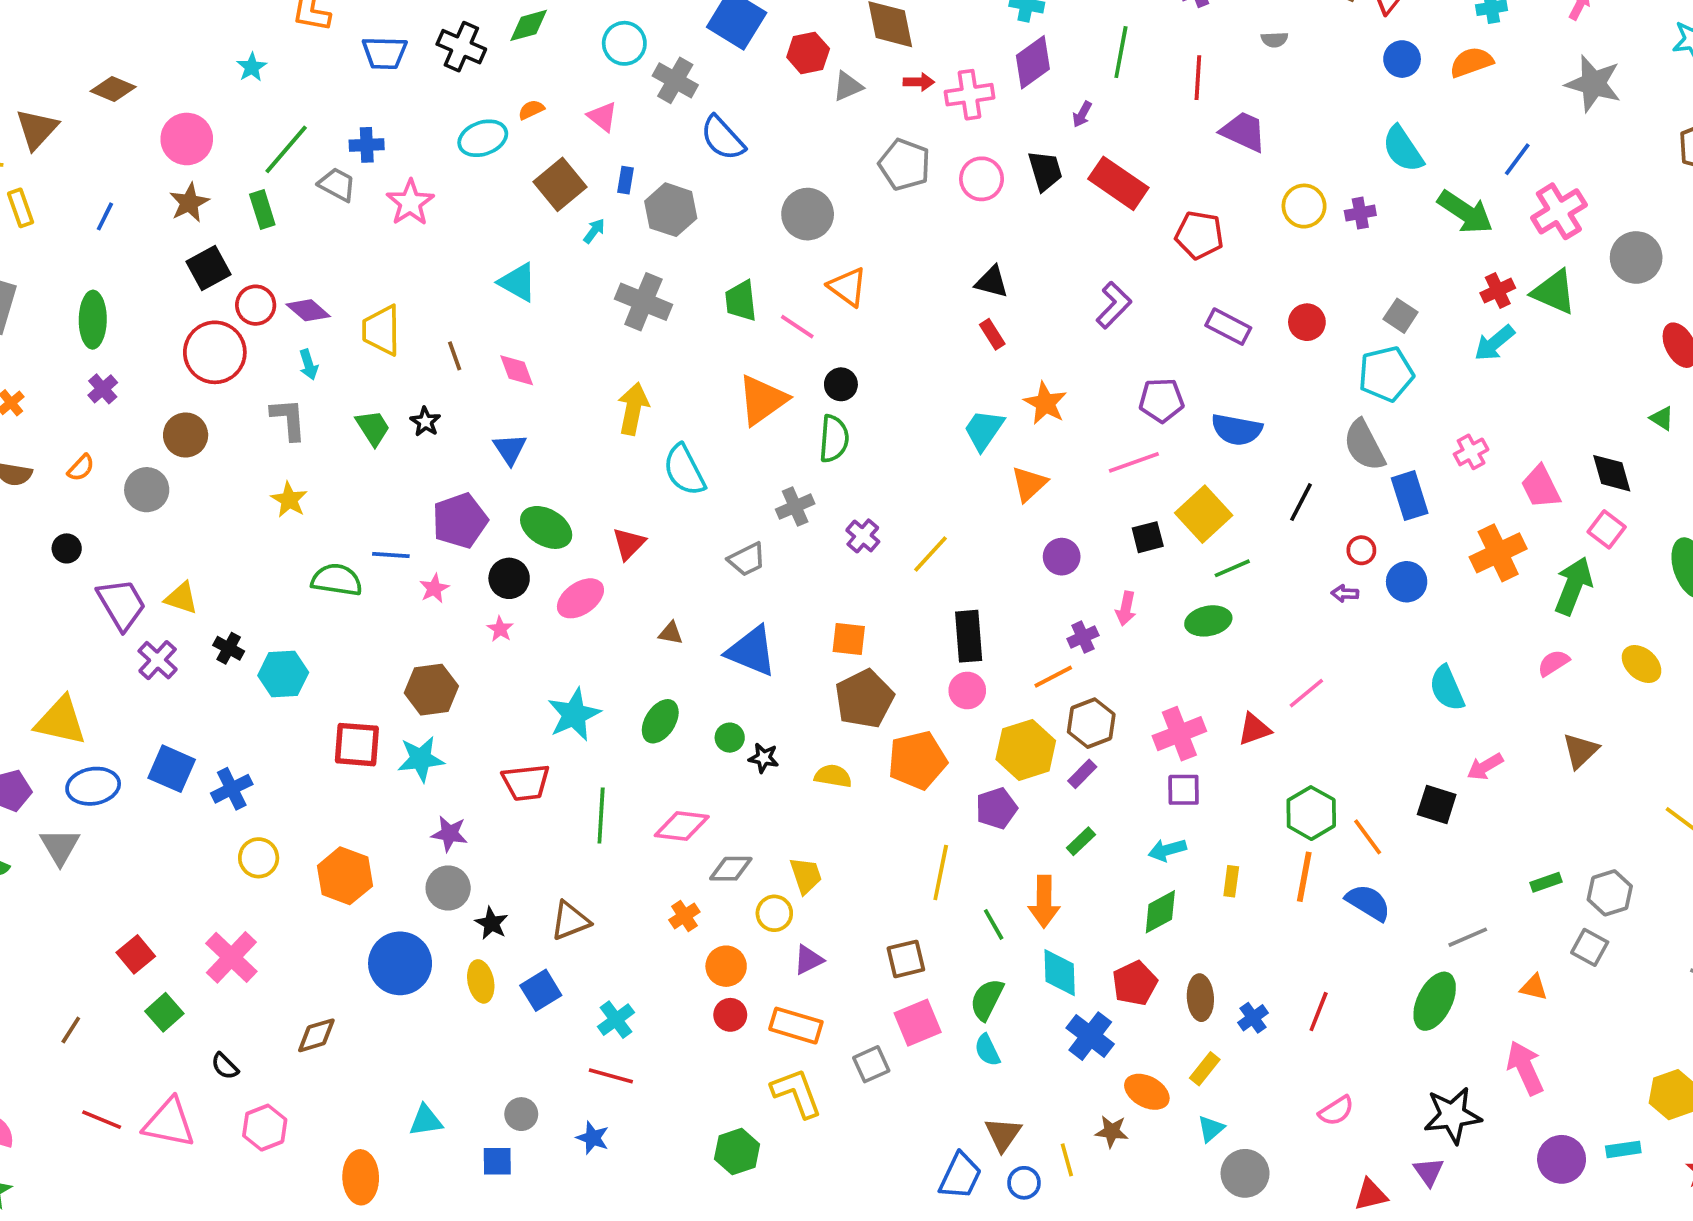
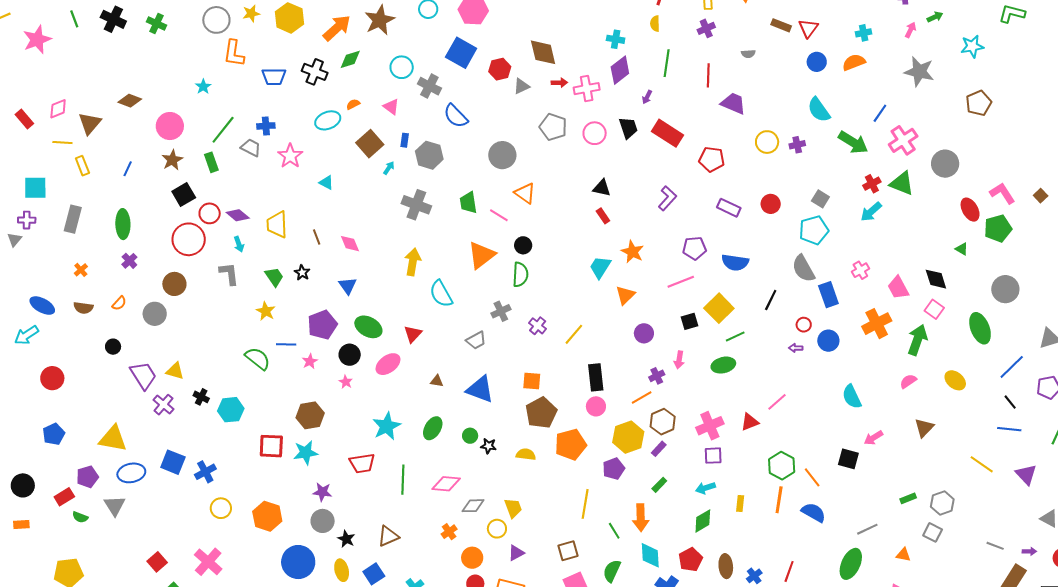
cyan triangle: (518, 282) -> (326, 182), moved, size x0.7
yellow star: (289, 500) -> (266, 311), moved
green semicircle: (337, 580) -> (258, 359), turned 32

